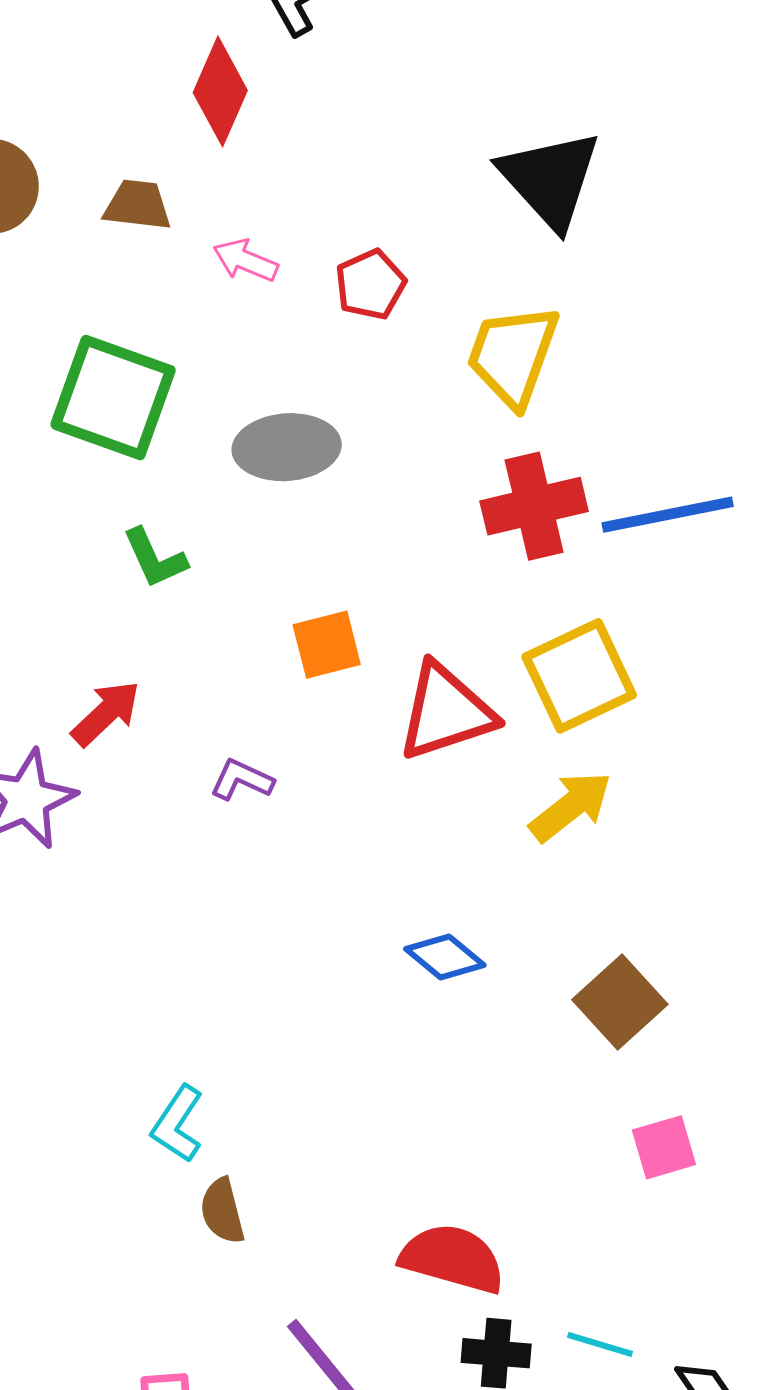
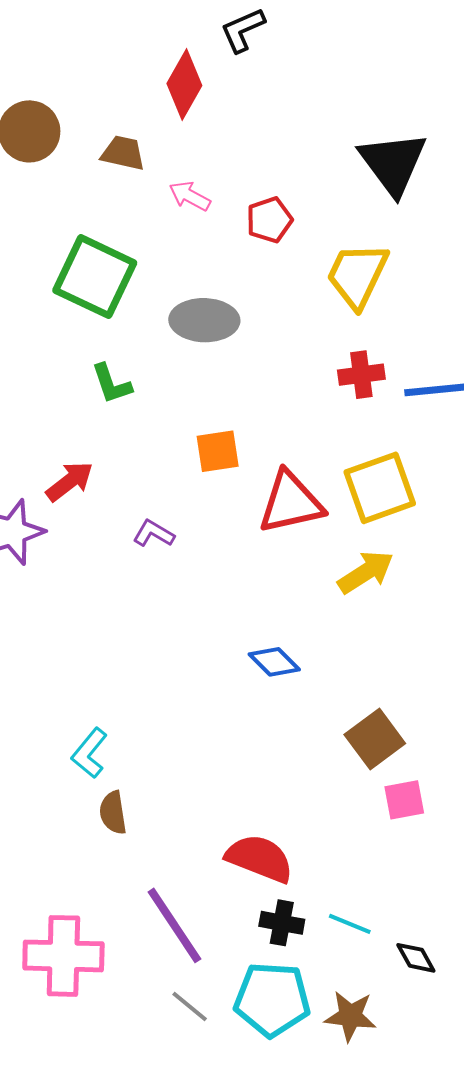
red cross: (534, 506) -> (361, 375), size x0.7
brown square: (620, 1002) -> (375, 739), moved

